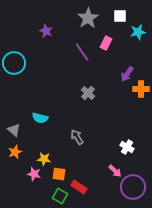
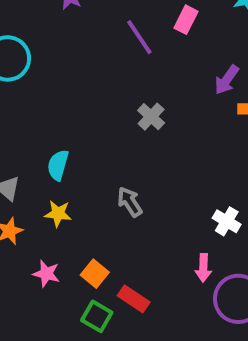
cyan semicircle: (40, 118) -> (58, 165), turned 91
yellow star: (44, 159) -> (58, 214), moved
pink arrow: (115, 171) -> (203, 268), turned 48
orange square: (59, 174) -> (95, 274), turned 32

